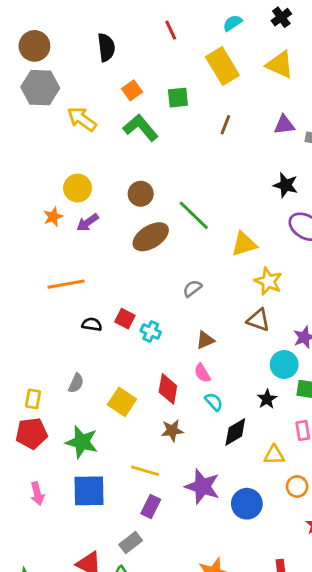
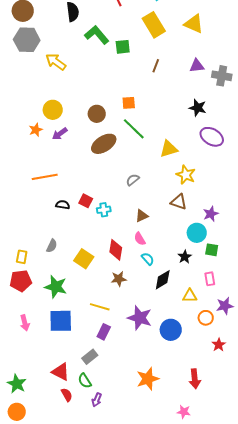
orange square: (132, 90) -> (129, 103), moved, turned 32
green L-shape: (141, 128) -> (97, 35), moved
cyan cross: (151, 332) -> (104, 210), turned -32

